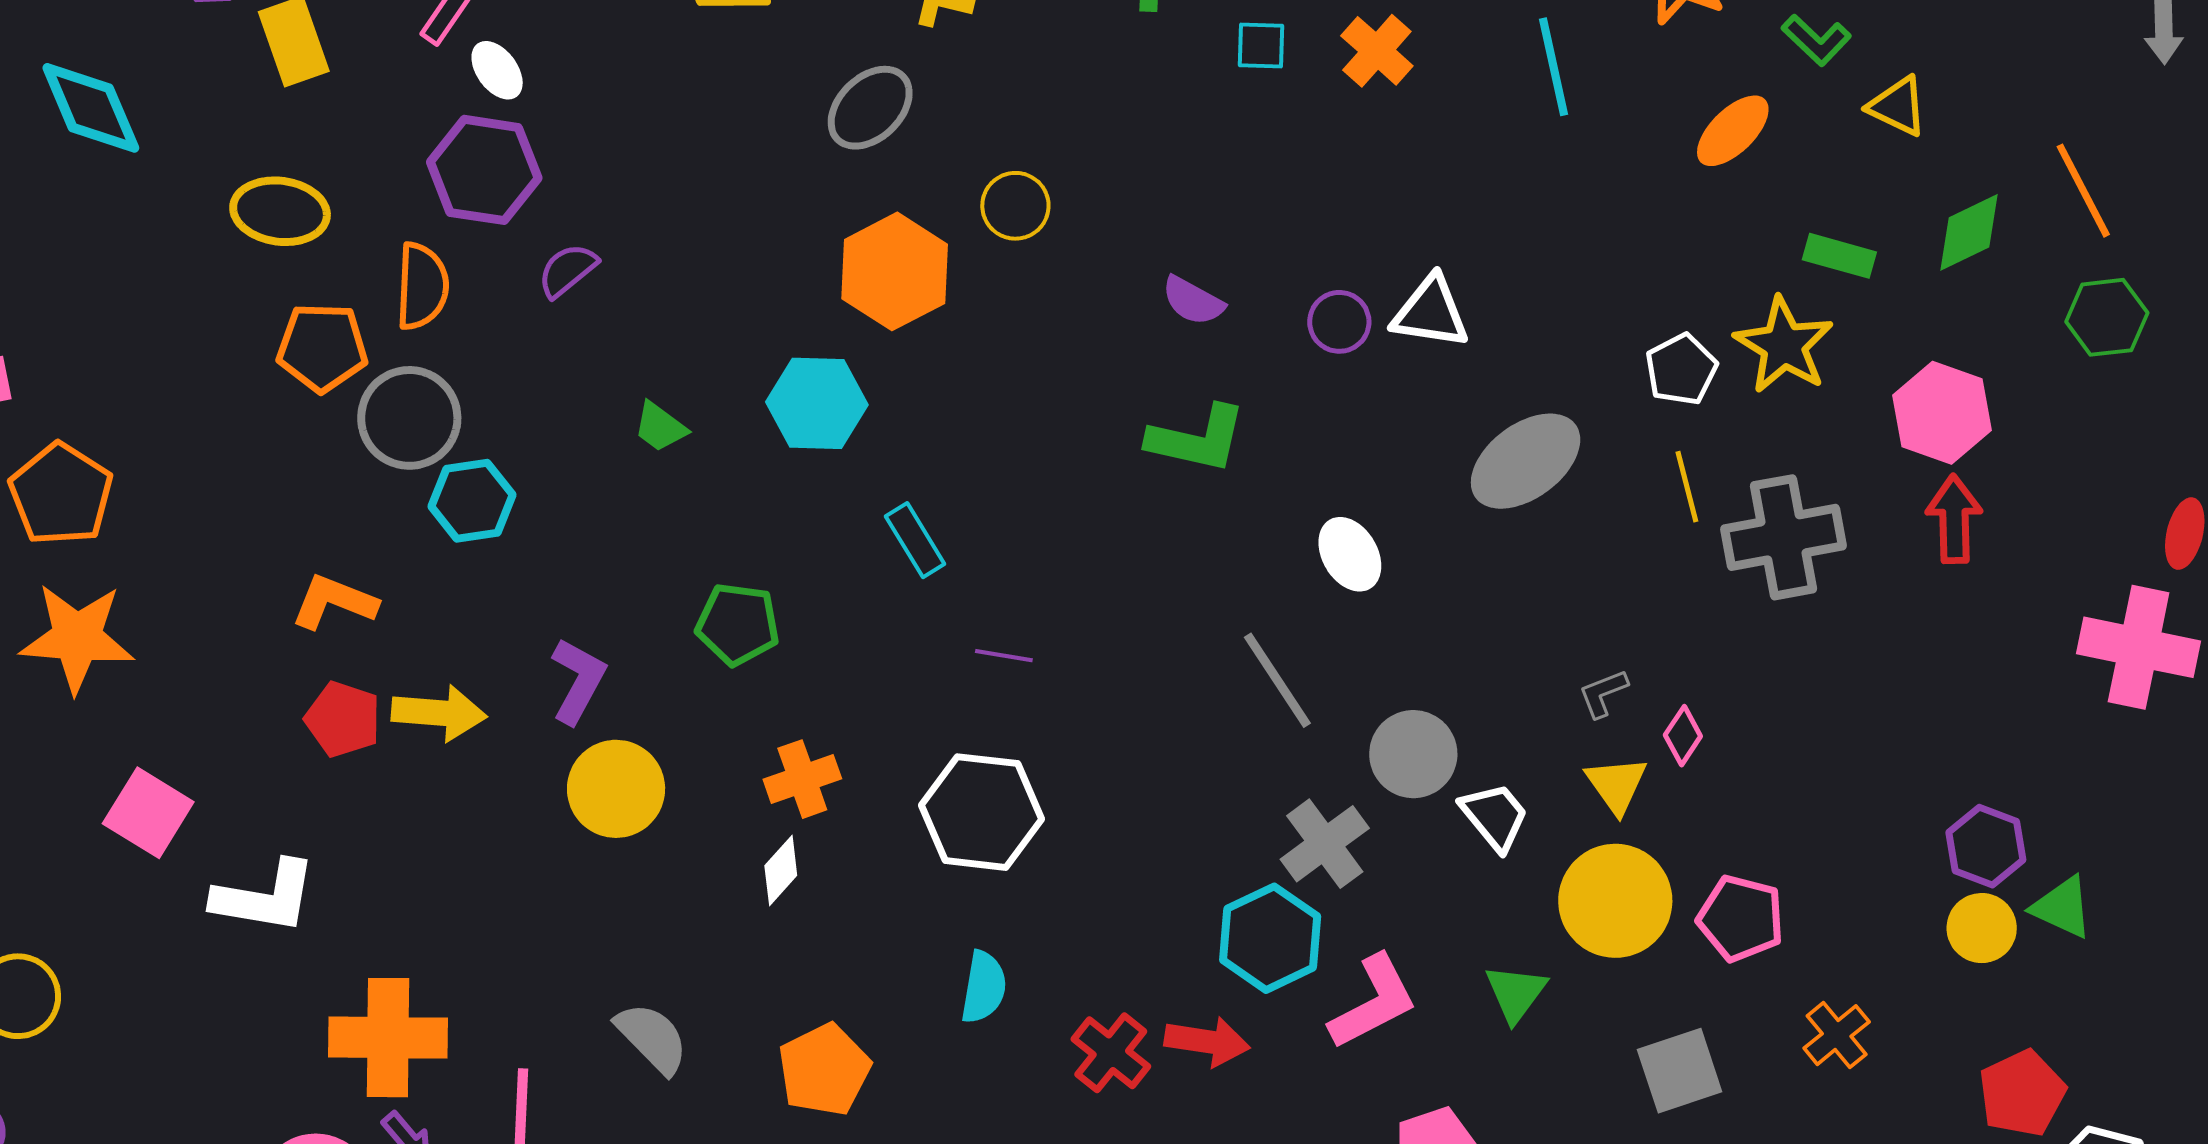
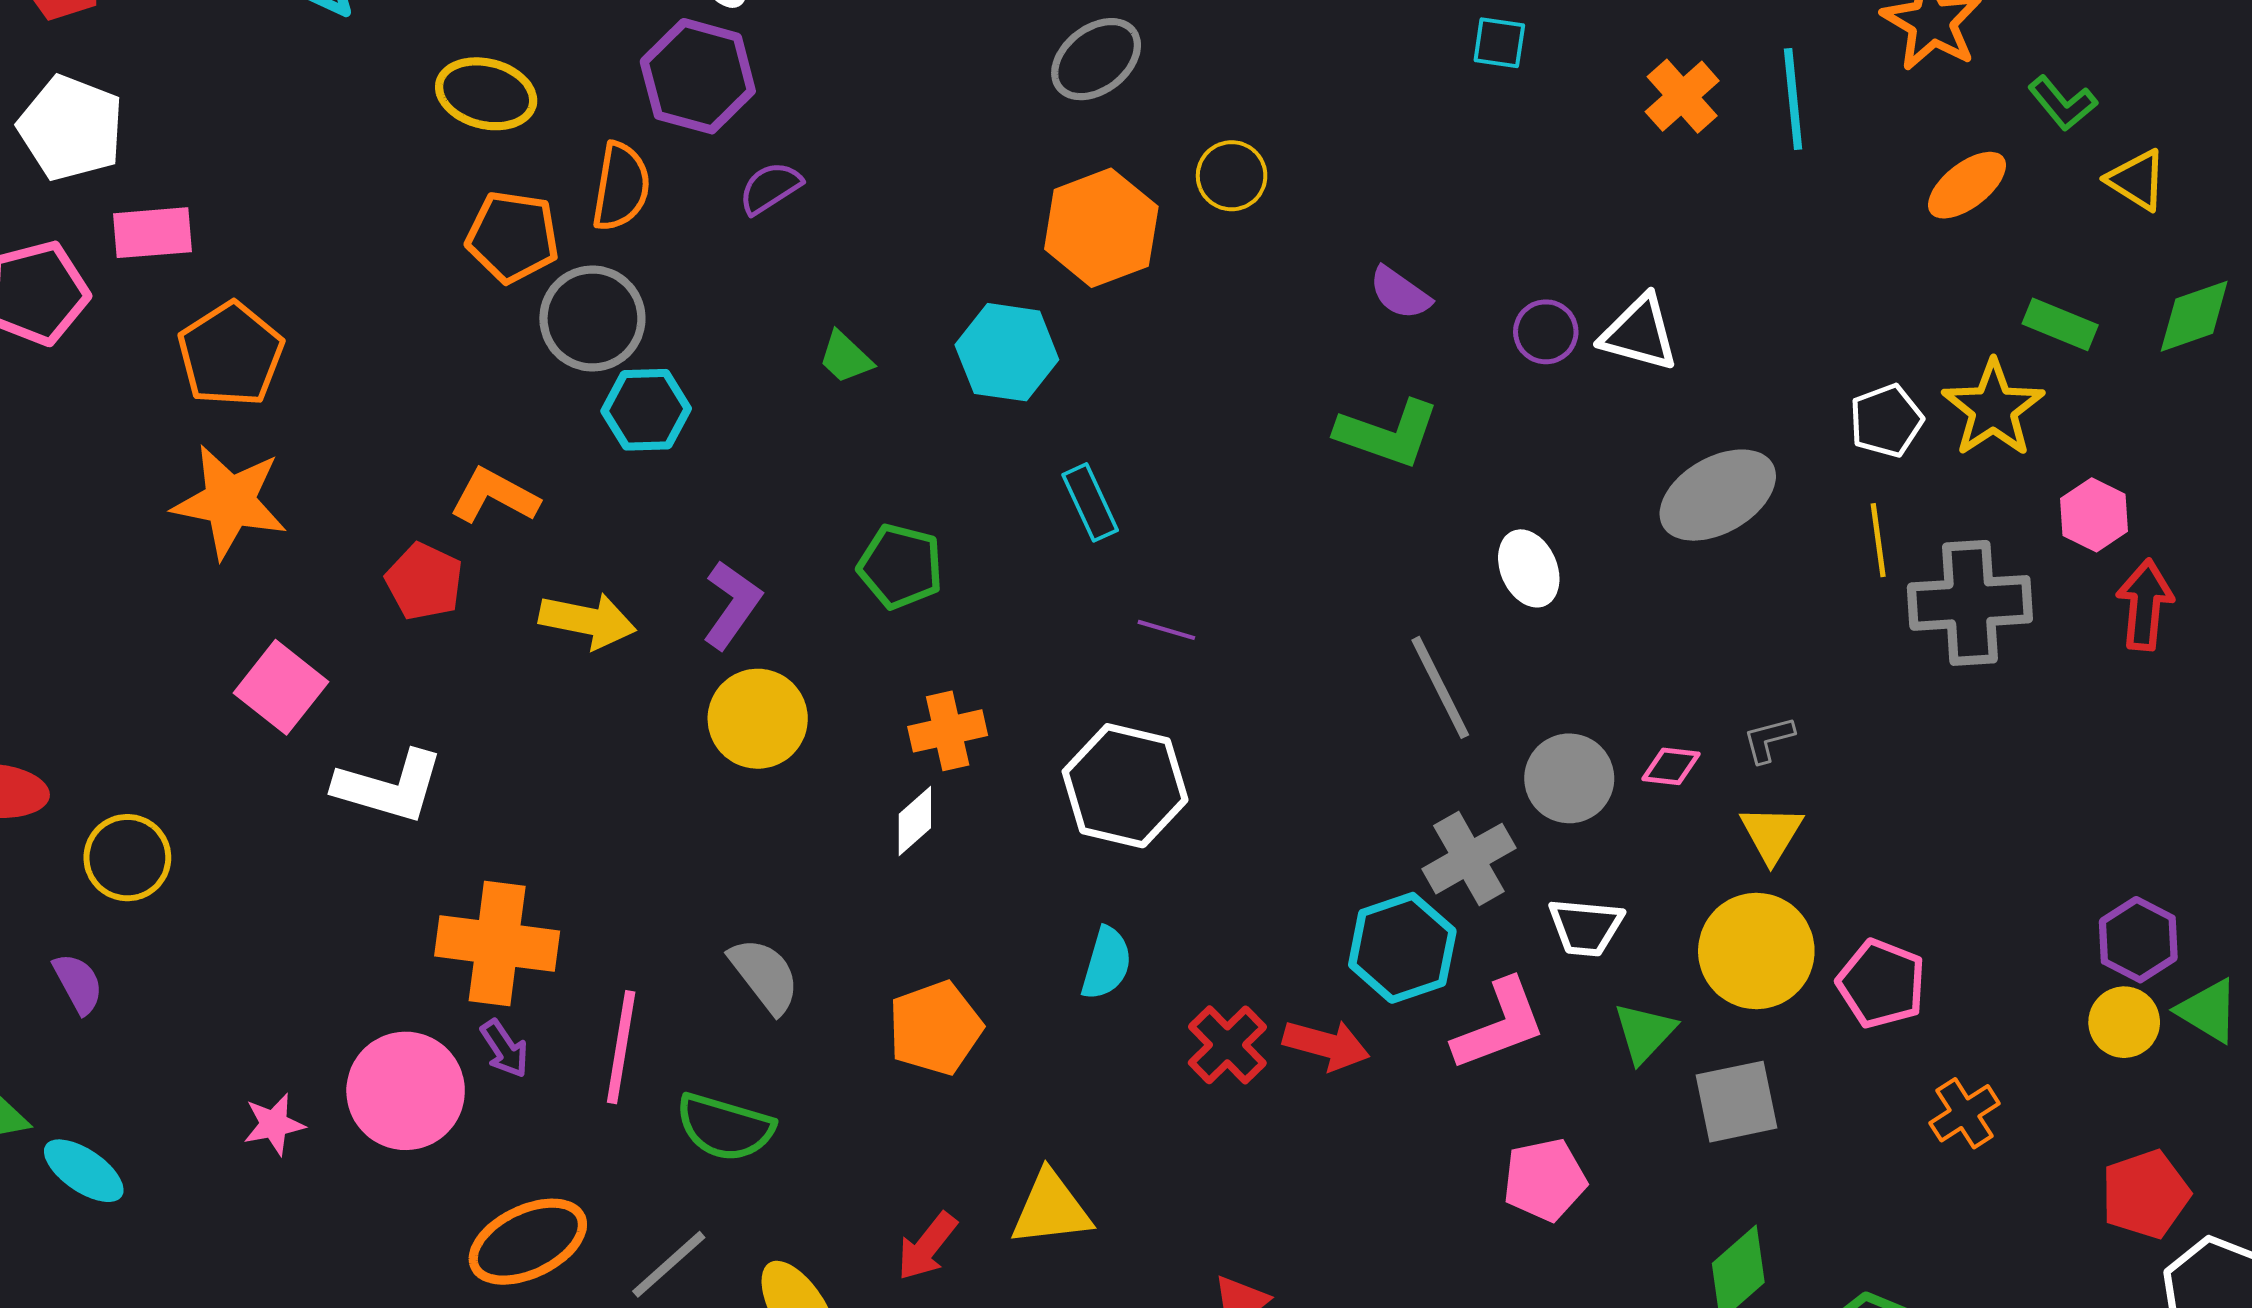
orange cross: (1377, 51) -> (1682, 96), moved
pink hexagon: (1942, 413) -> (2094, 515), moved, size x0.7
red pentagon: (343, 719) -> (424, 581), moved
pink diamond: (1683, 736) -> (1671, 766), moved, turned 56
white trapezoid: (1495, 816) -> (1586, 927), moved, turned 128
gray square: (1680, 1071) -> (1736, 1102), moved

